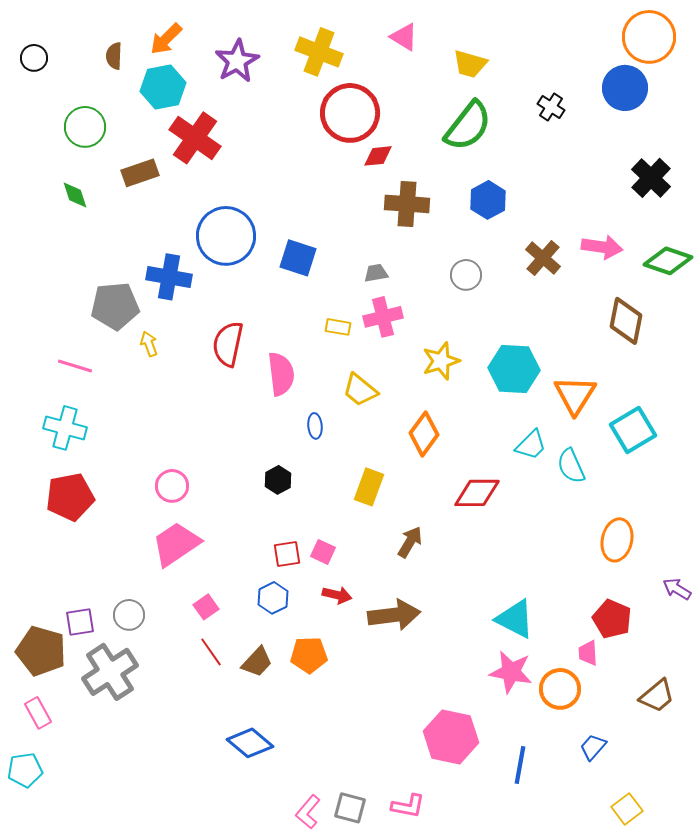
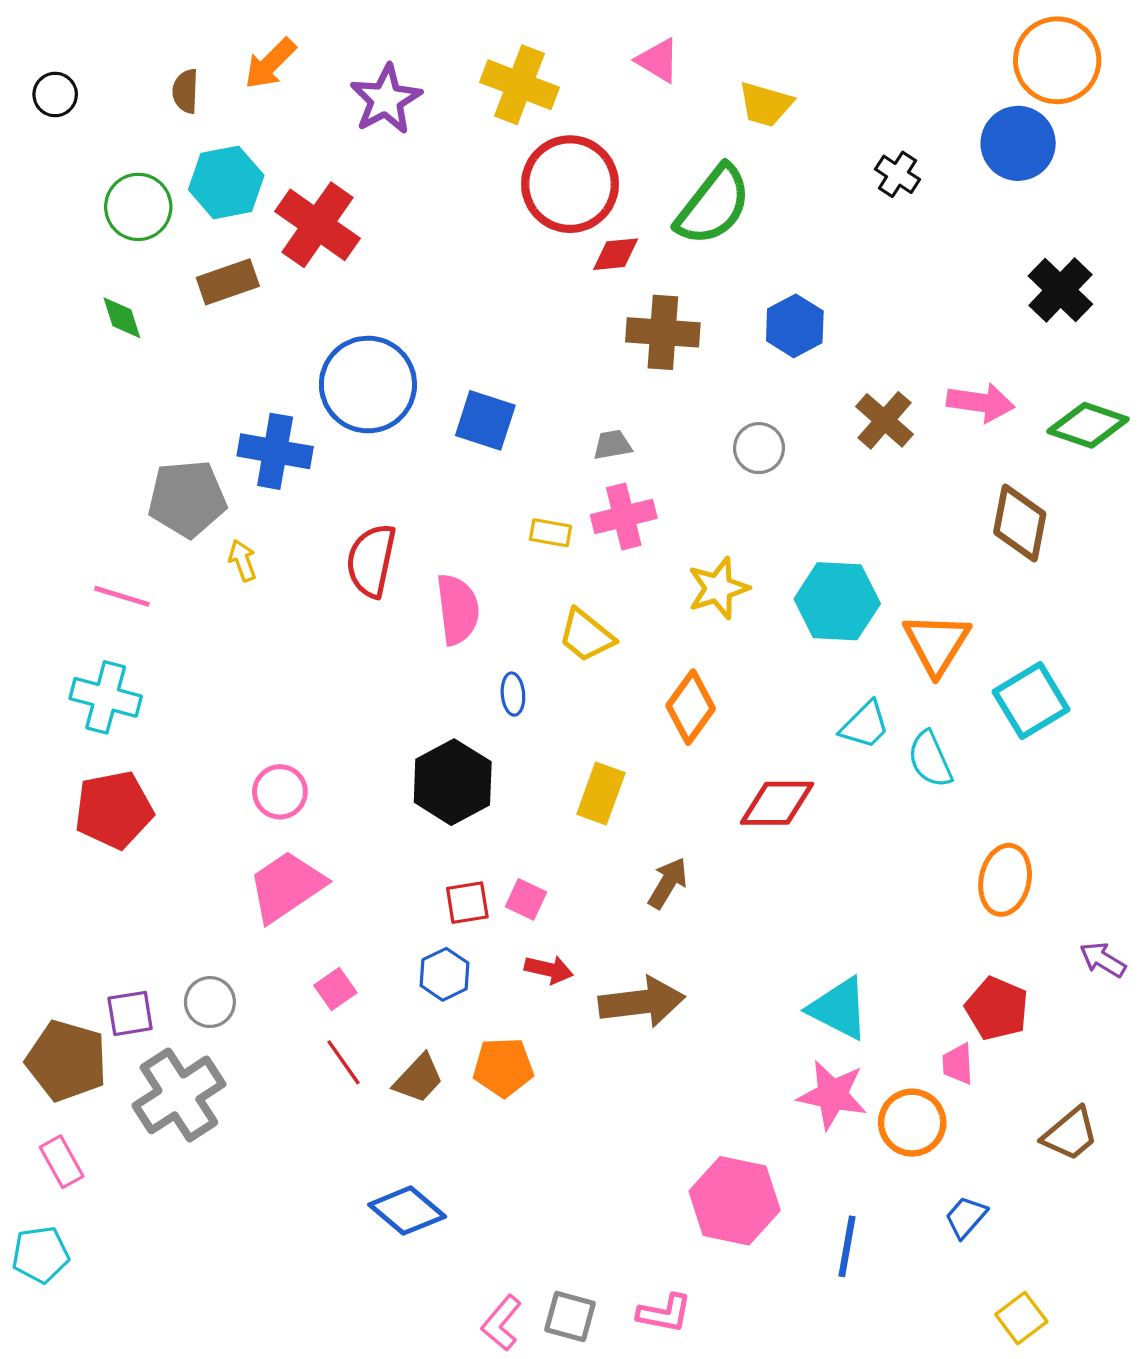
cyan hexagon: (163, 87) -> (226, 182), moved
green semicircle: (468, 126) -> (713, 205), moved
black hexagon: (278, 480) -> (453, 782), size x1.8

